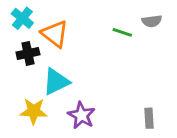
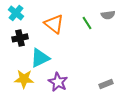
green line: (122, 32) -> (87, 23), turned 40
orange triangle: (55, 34) -> (54, 24), moved
gray rectangle: (149, 118) -> (106, 84), turned 72

